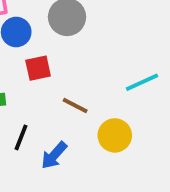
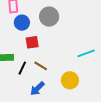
brown line: (75, 106) -> (41, 66), moved
black line: (21, 137) -> (22, 68), moved

